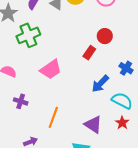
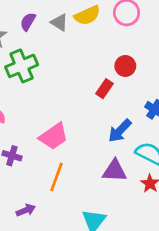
pink trapezoid: (51, 69) -> (54, 136), moved
purple triangle: (93, 125) -> (114, 171), moved, turned -30

